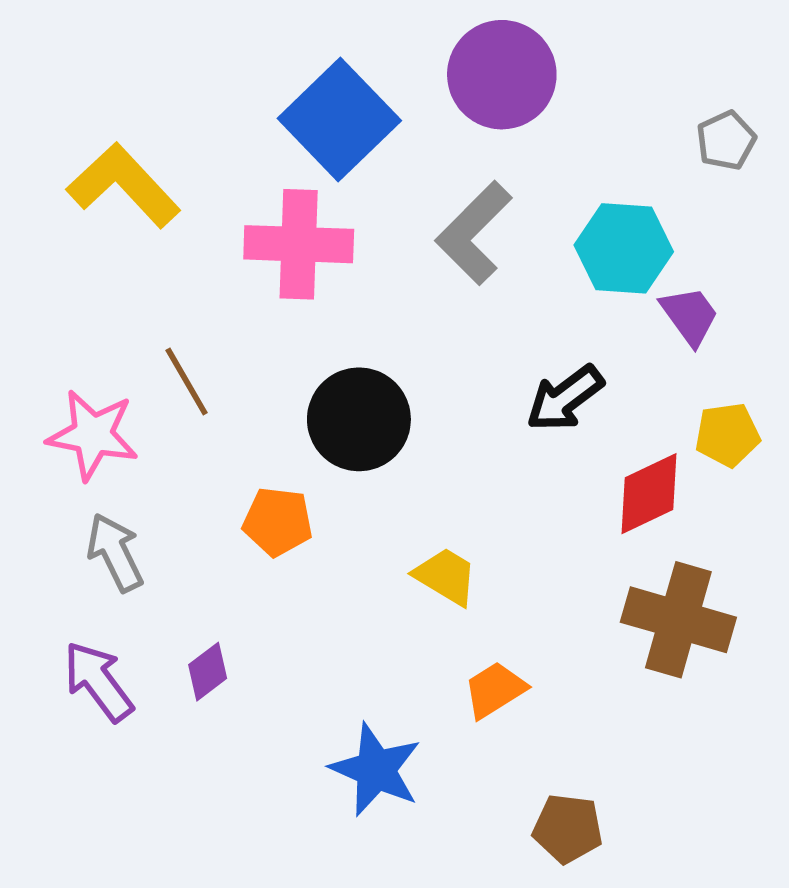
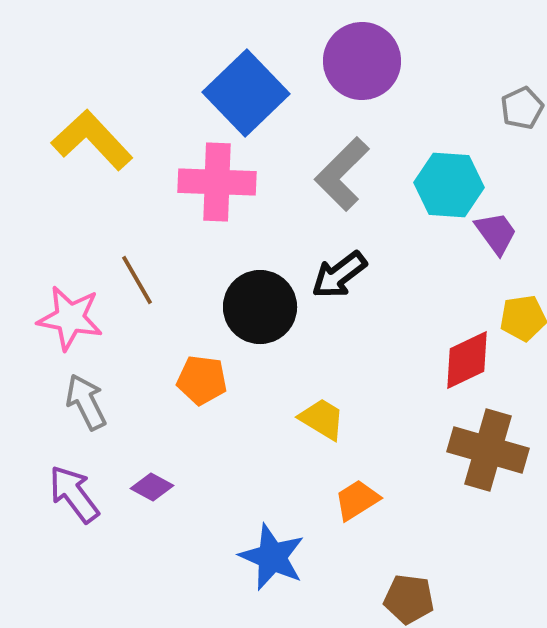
black arrow: (565, 398) -> (339, 275), moved
purple diamond: (208, 672) -> (152, 487), turned 66

